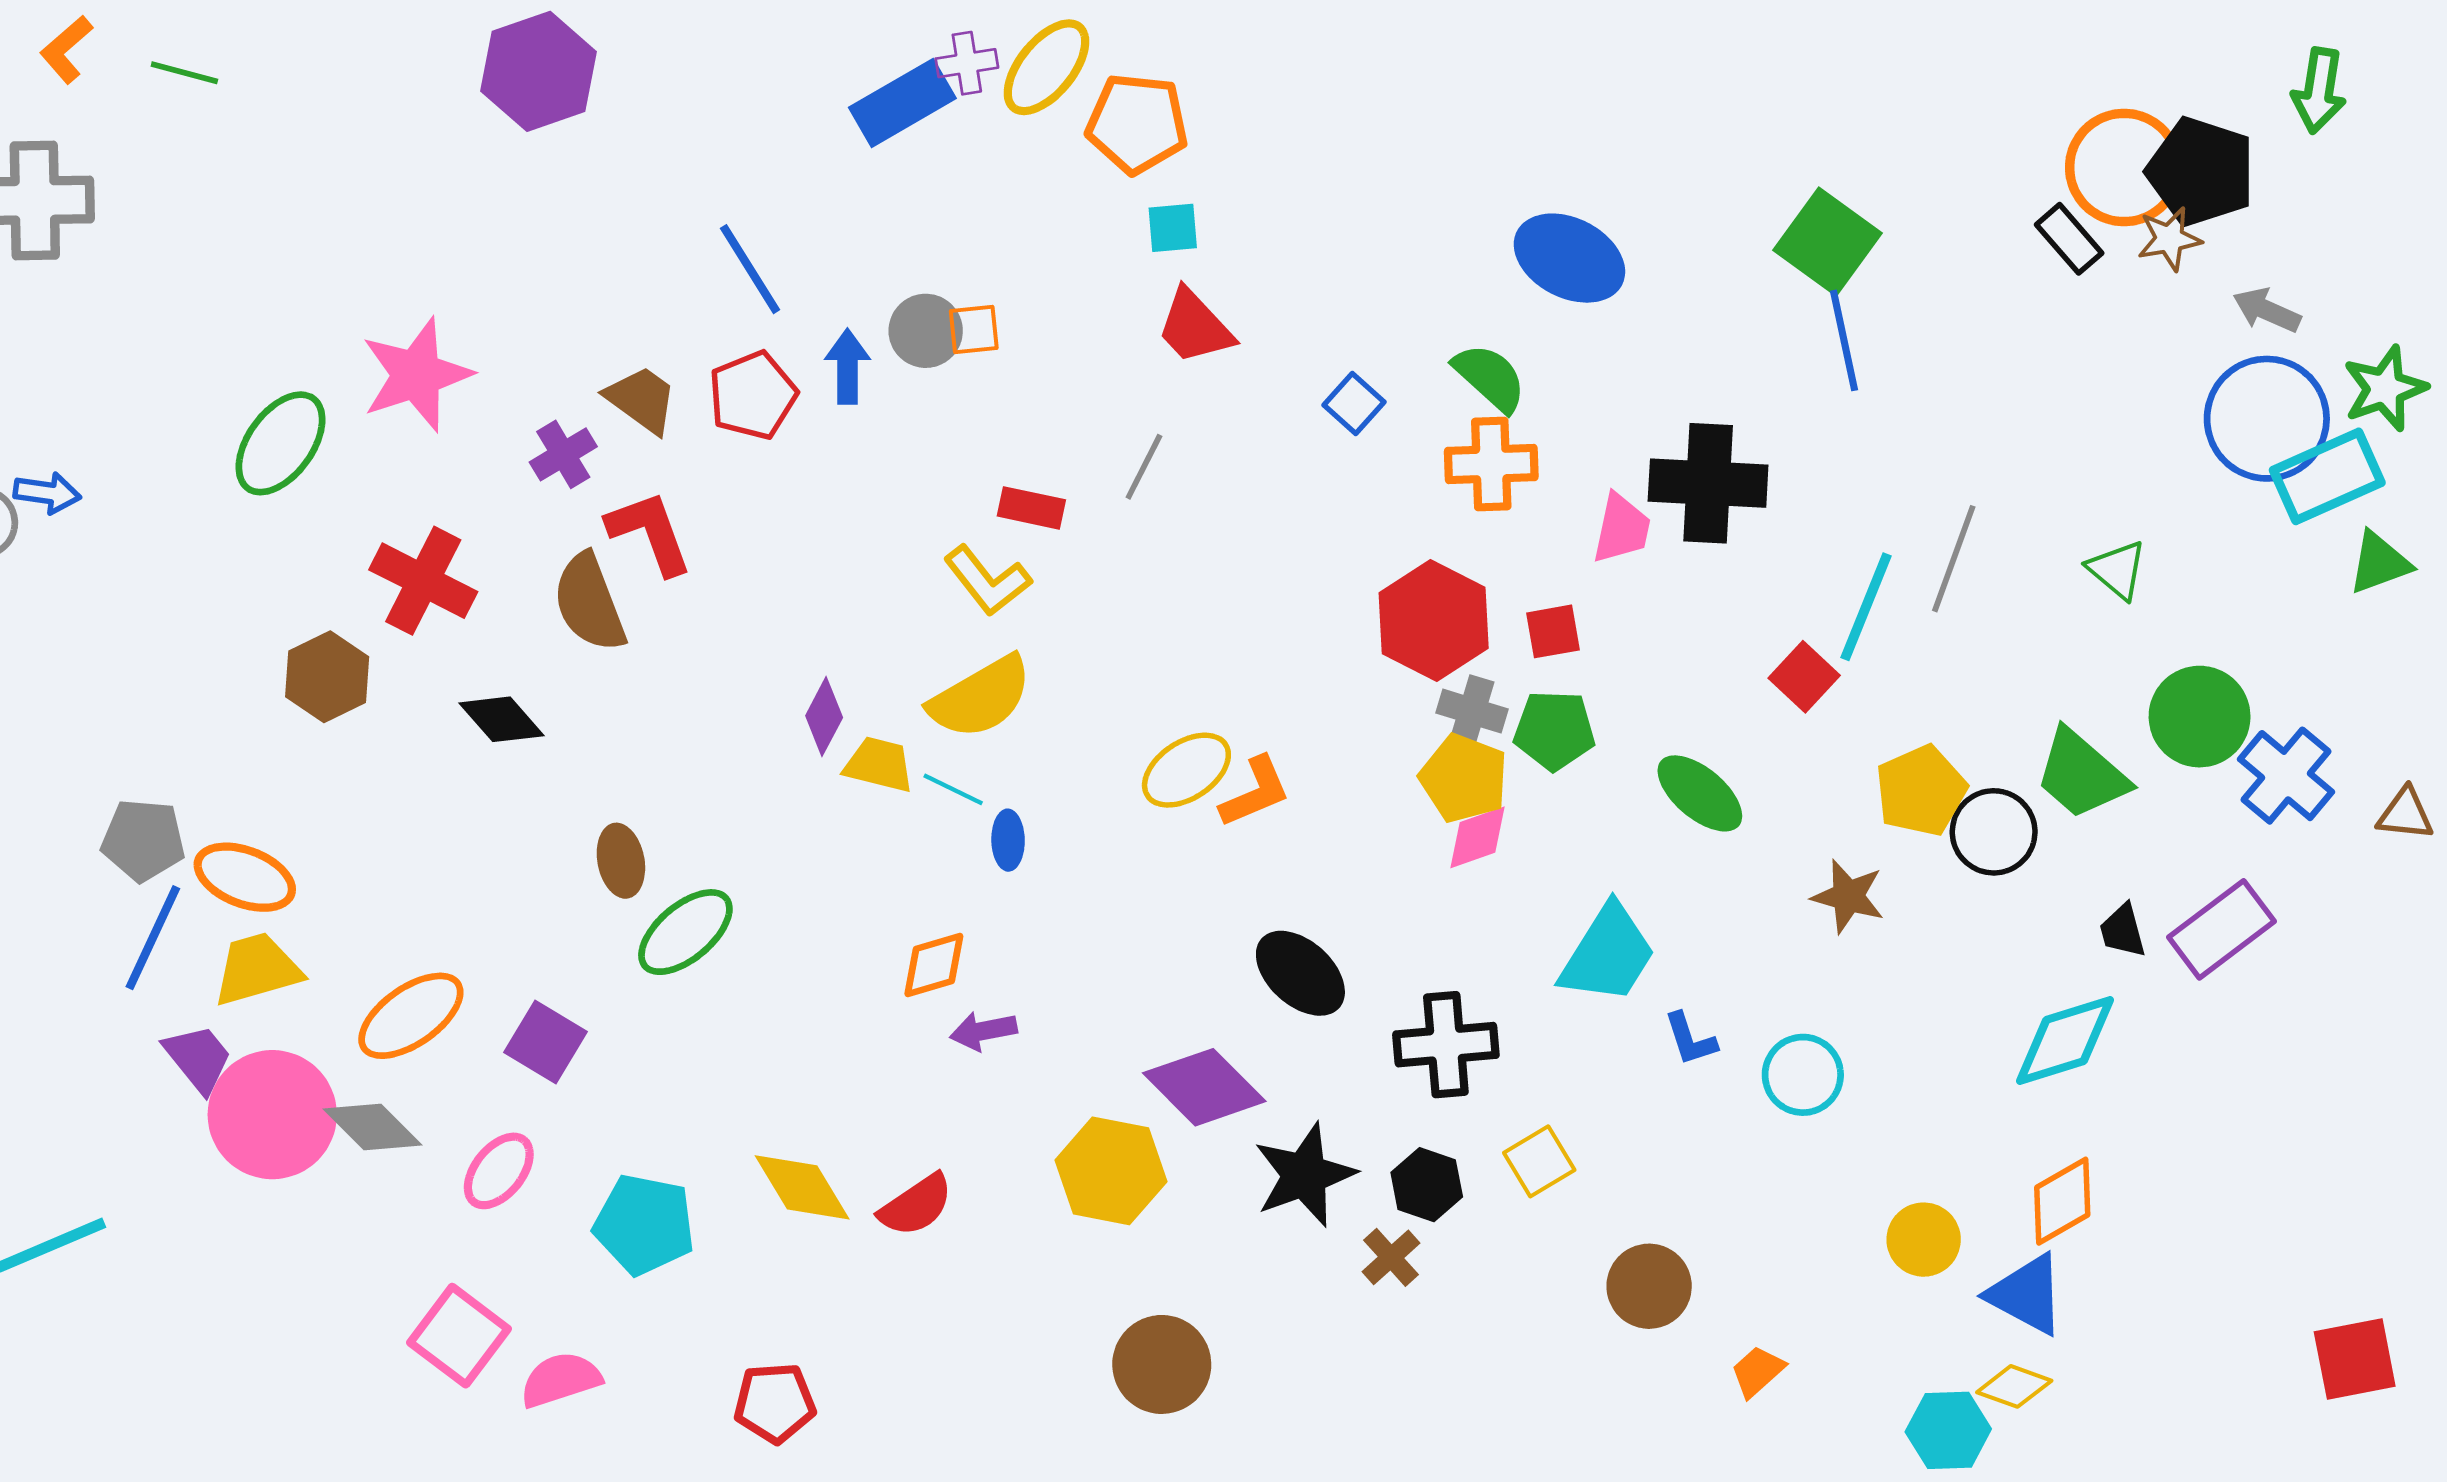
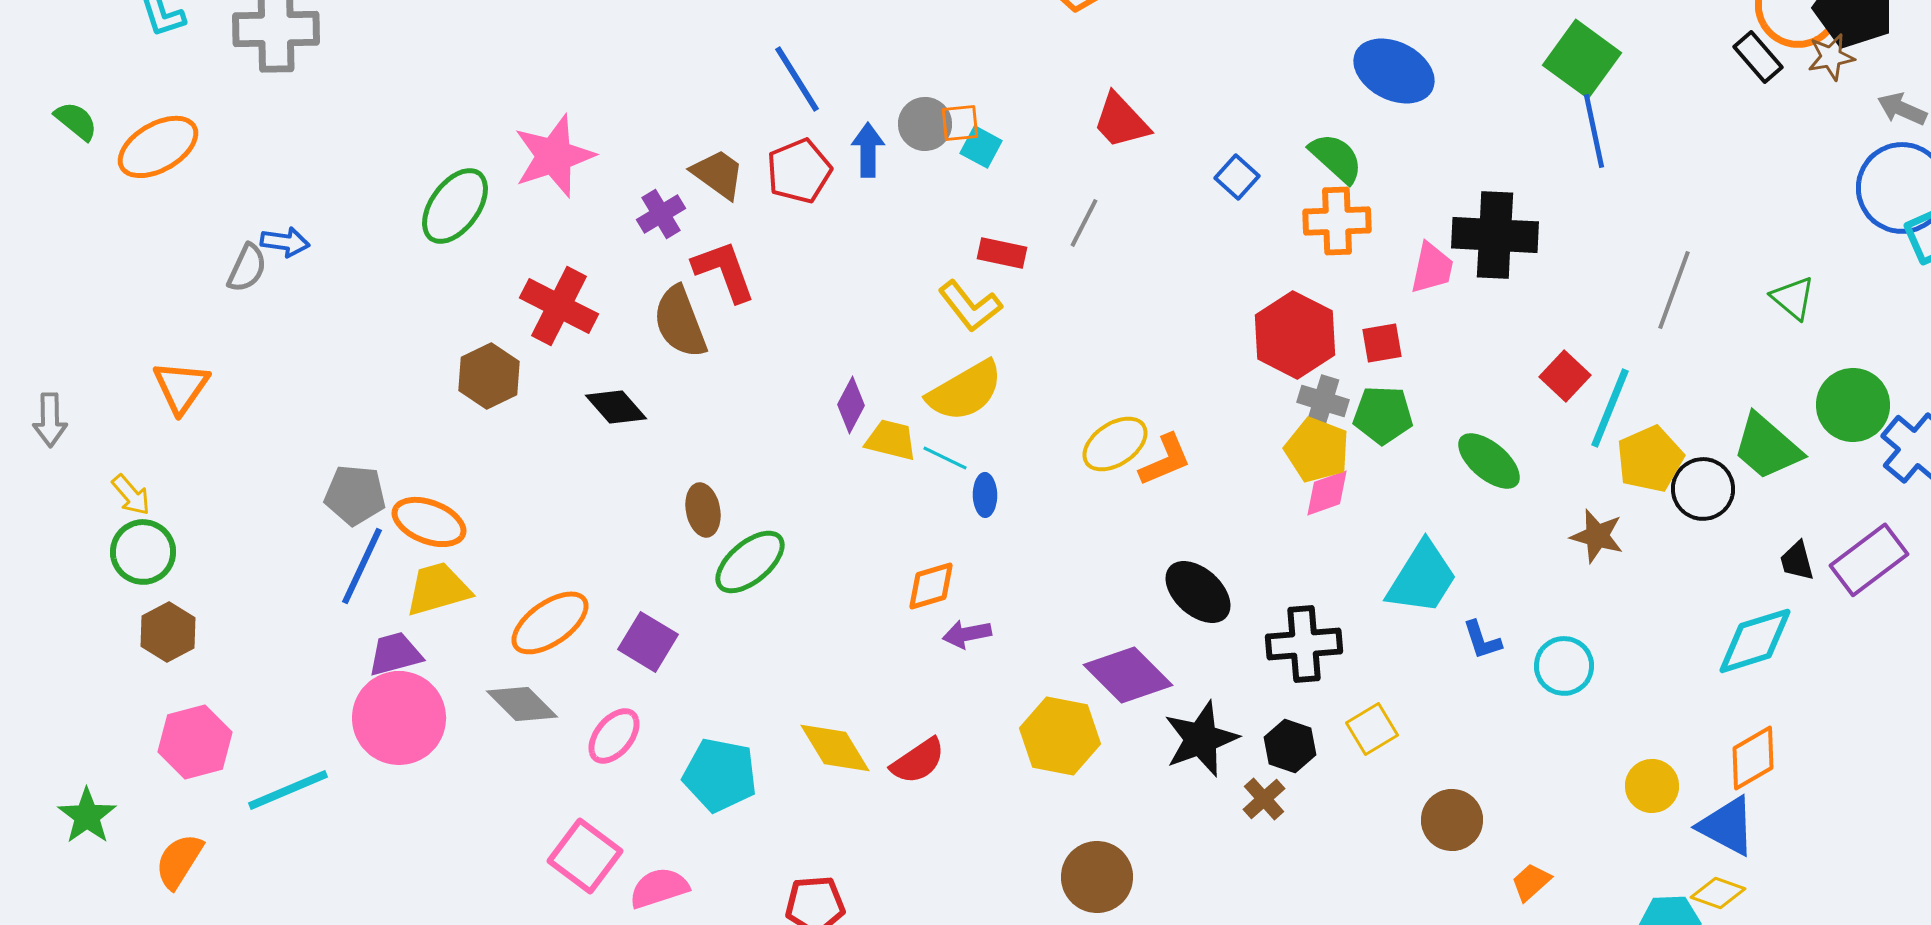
cyan square: (1173, 228) -> (981, 147), moved, turned 33
cyan line: (1866, 607) -> (1610, 408), moved
purple trapezoid: (198, 1058) -> (395, 654), turned -66
pink circle: (272, 1115) -> (399, 718), moved

